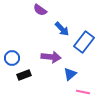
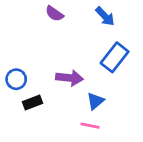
blue arrow: (62, 29) -> (105, 16), moved
pink line: (83, 92) -> (90, 126), moved

